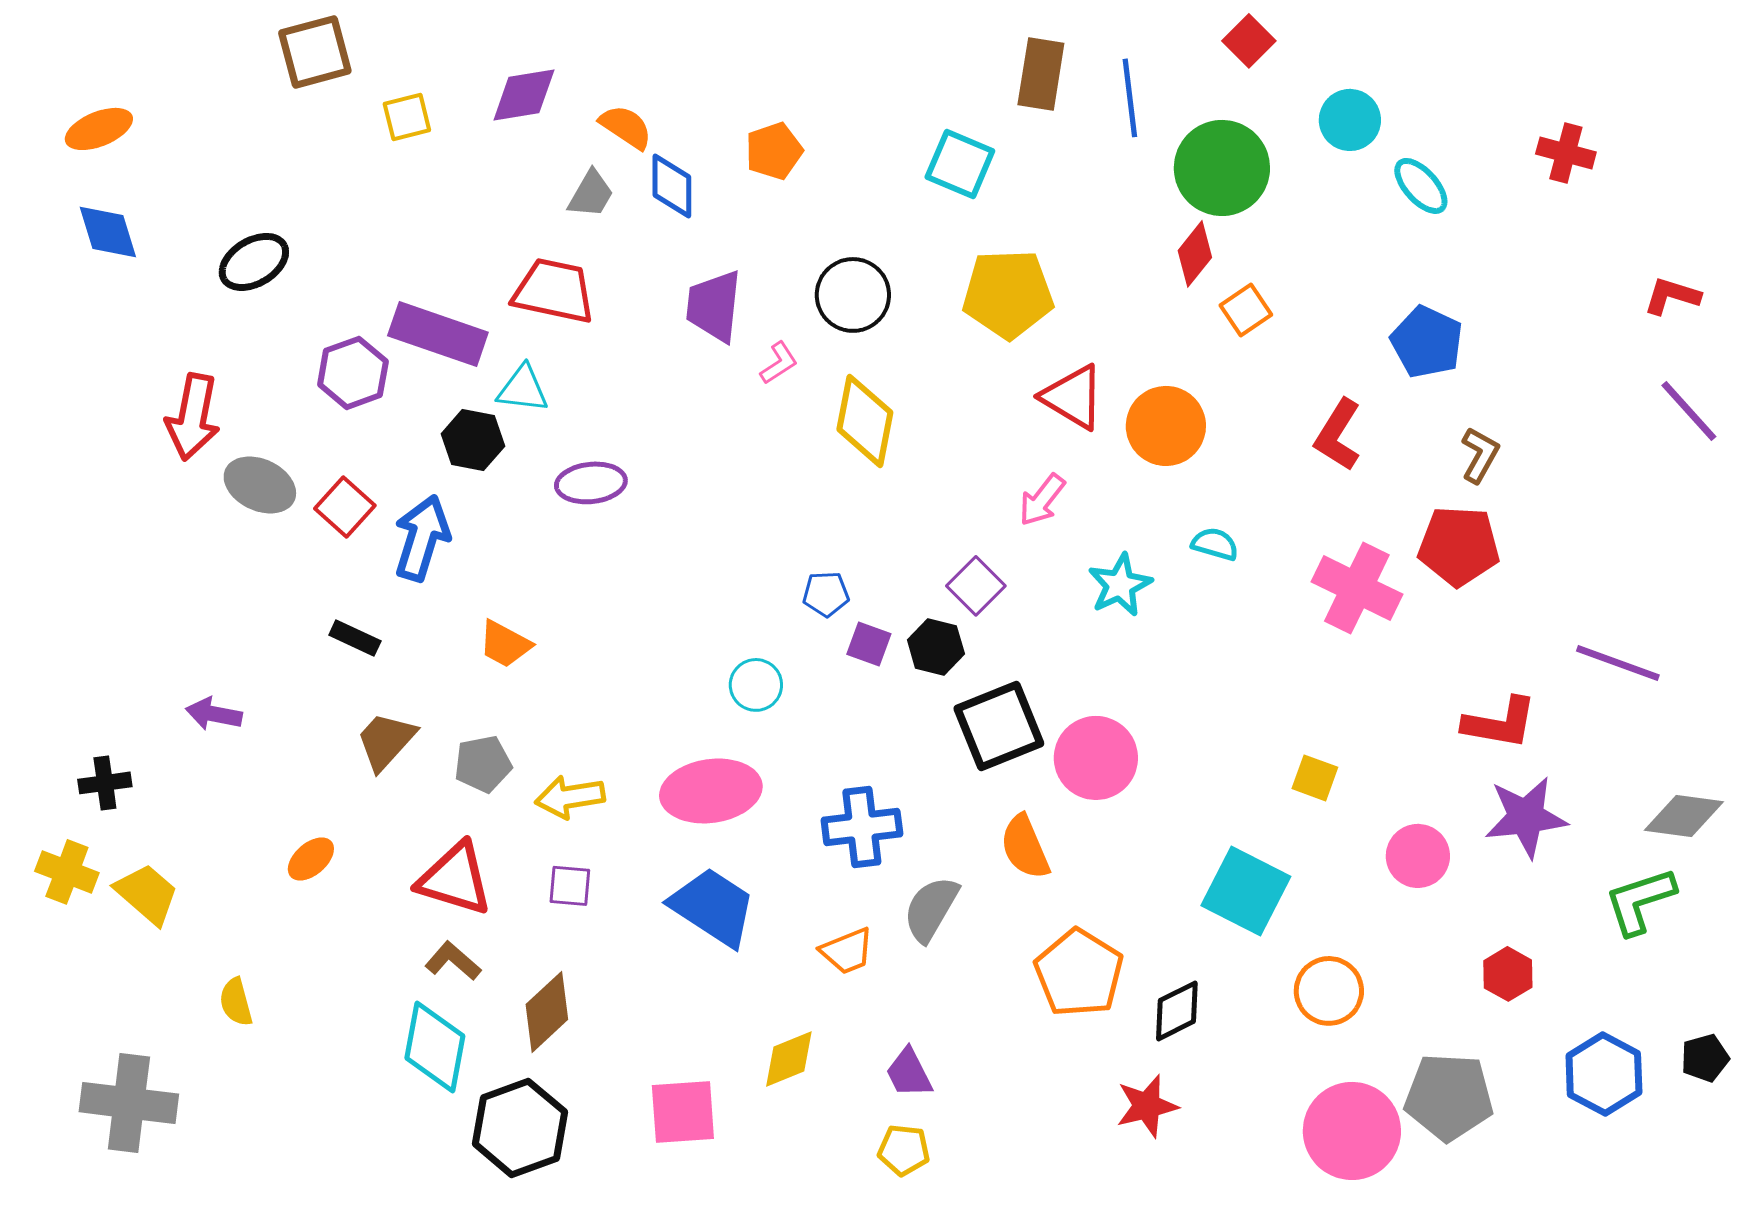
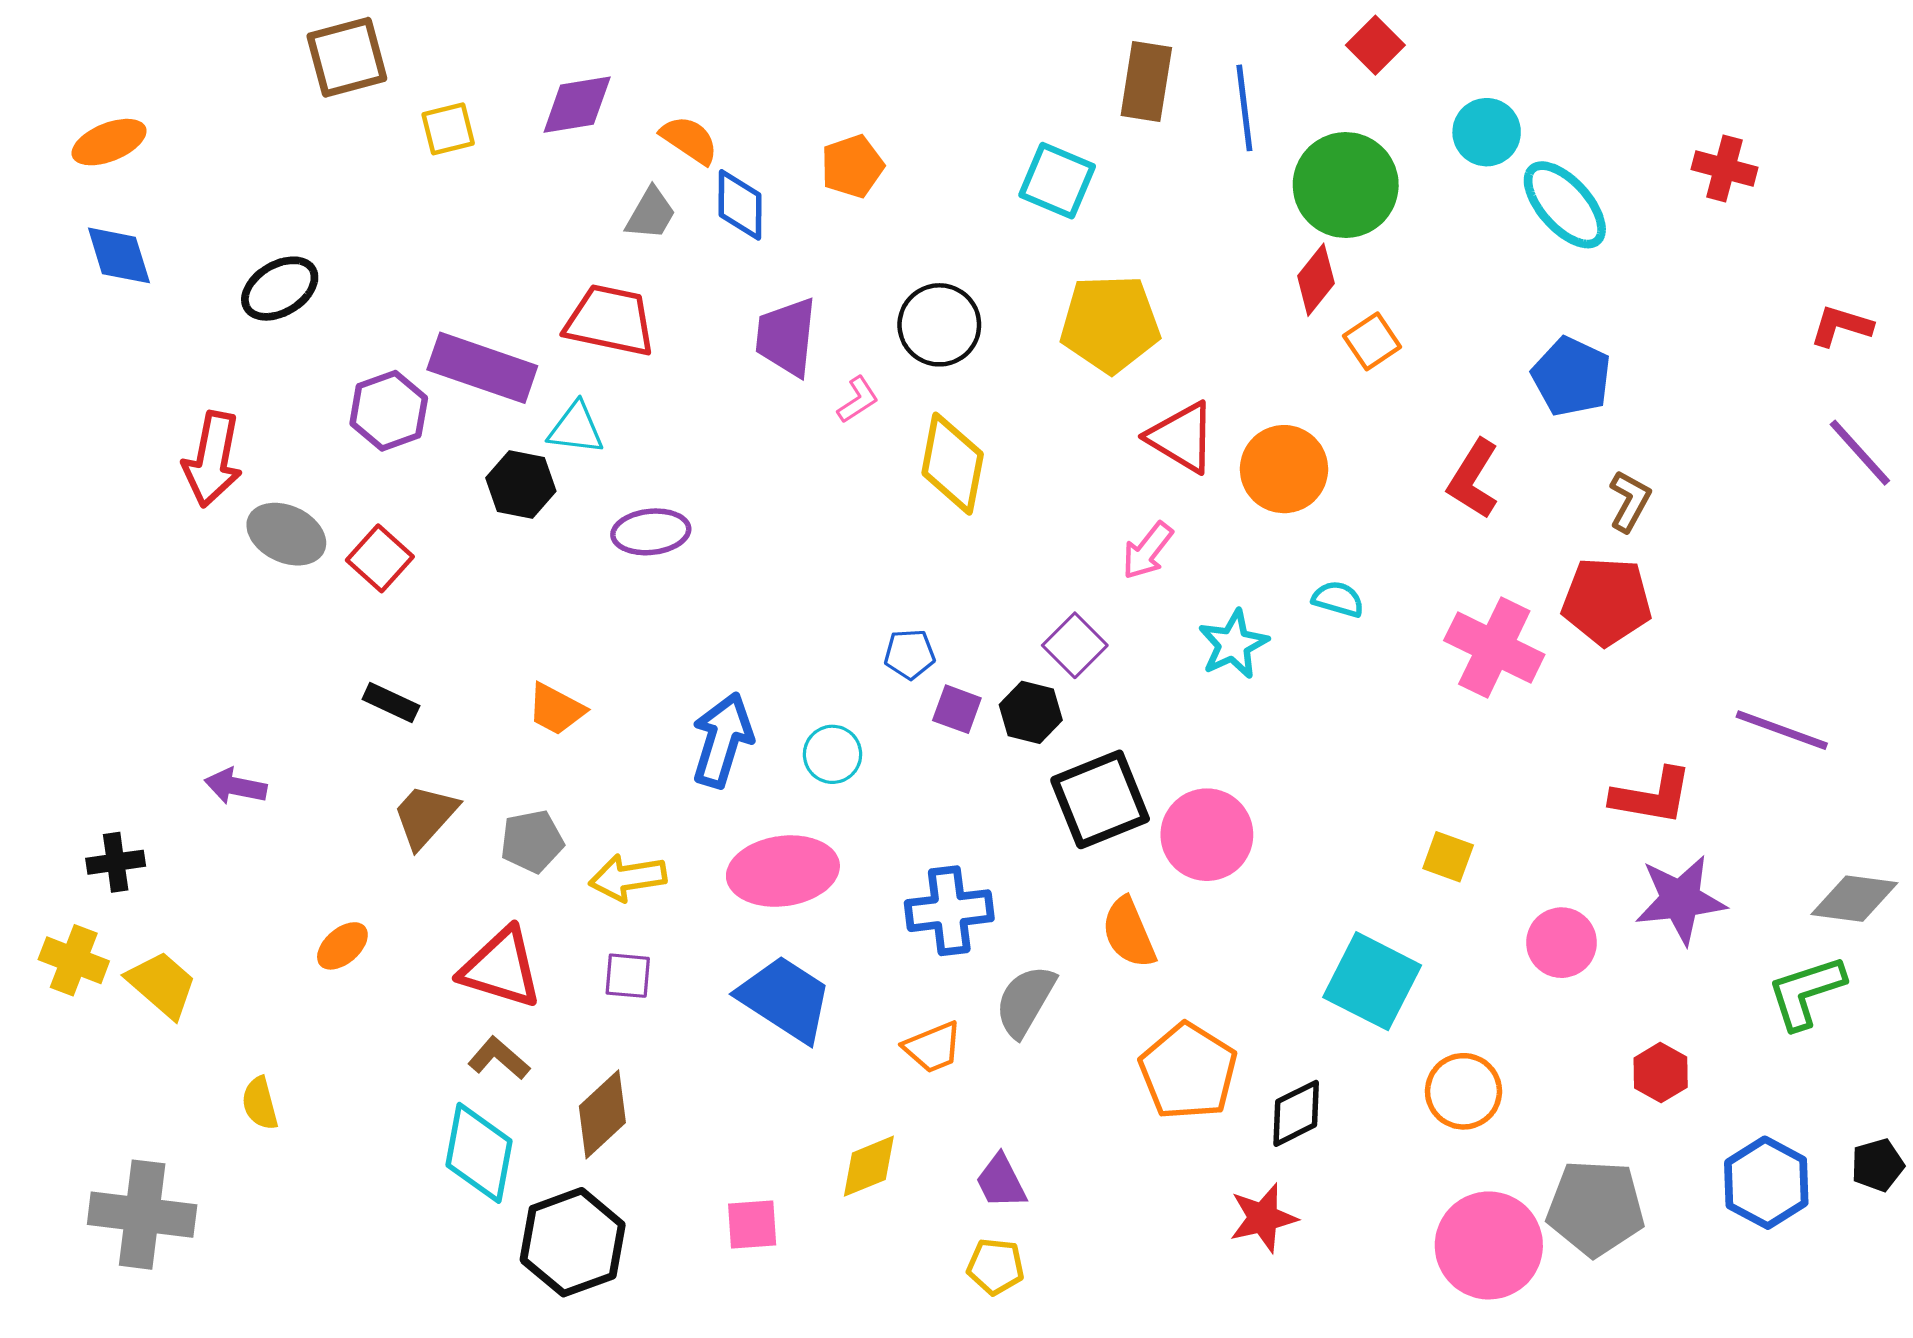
cyan ellipse: (1421, 186) -> (1565, 205), size x1.4
blue arrow: (422, 538) -> (722, 740), moved
pink square: (683, 1112) -> (752, 1225), size x0.7

